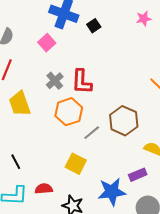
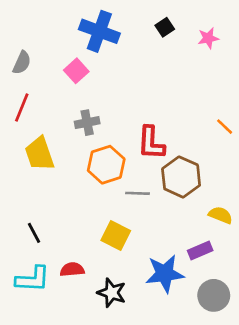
black square: (94, 26) -> (165, 27), moved
gray cross: (55, 81) -> (87, 123), turned 30
red L-shape: (82, 82) -> (151, 143), moved
gray line: (92, 133) -> (137, 193), turned 42

